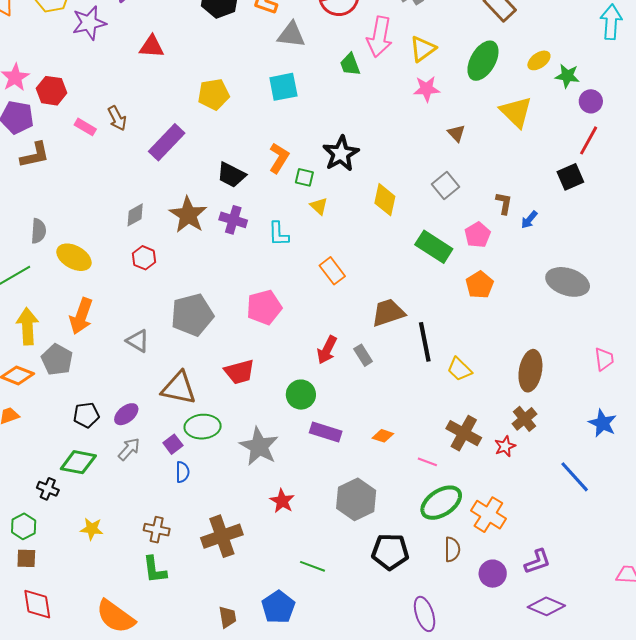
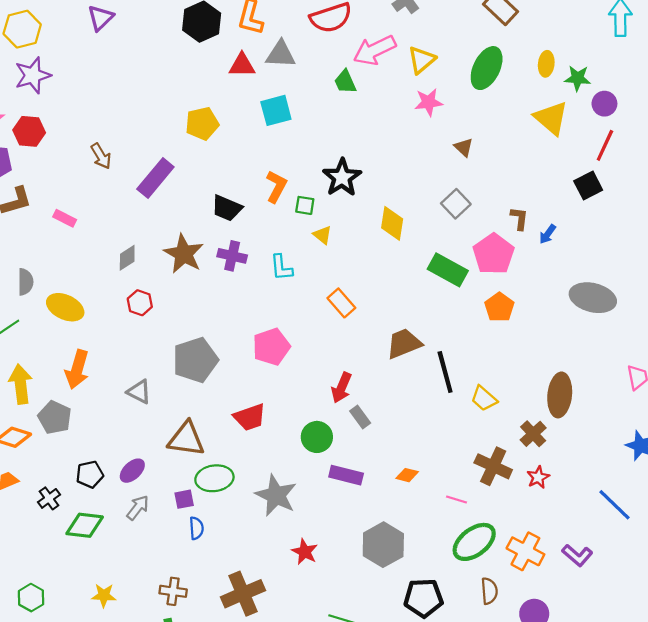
purple star: (89, 23) -> (33, 75), moved
pink arrow: (379, 37) -> (375, 50), turned 57
red triangle: (152, 47) -> (242, 65), moved
yellow ellipse: (539, 60) -> (546, 64), turned -45
yellow triangle: (516, 112) -> (551, 118), moved
pink rectangle: (85, 127) -> (65, 218), moved
pink pentagon: (478, 235) -> (494, 254), size x1.5
gray rectangle: (363, 355) -> (360, 417), moved
brown cross: (524, 419) -> (533, 434), moved
purple square: (173, 444) -> (184, 499), turned 30
black cross: (48, 489) -> (49, 498), moved, turned 35
purple L-shape: (537, 562) -> (577, 555), moved, turned 64

